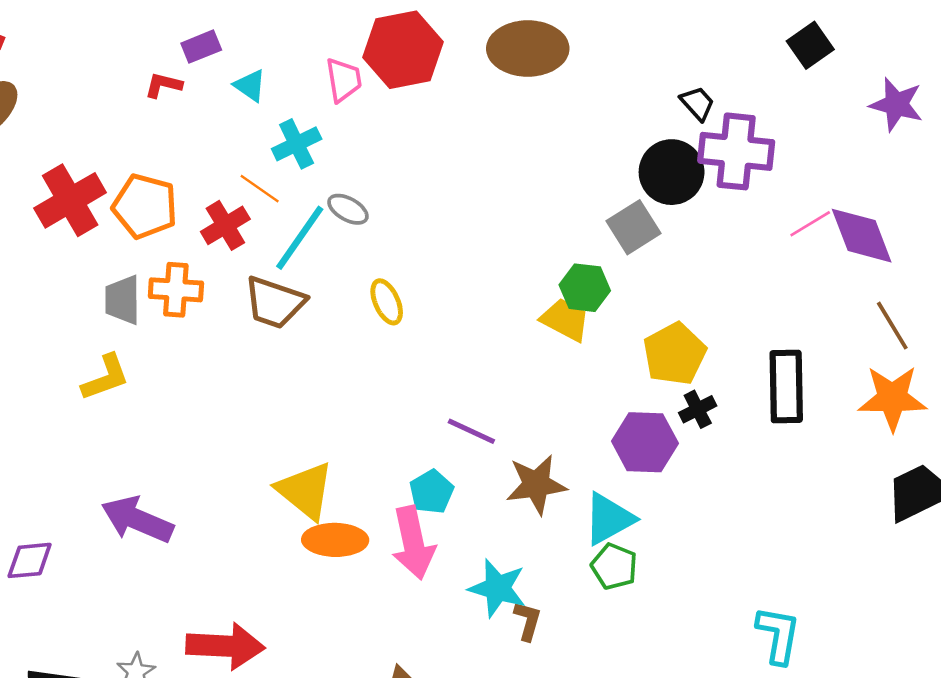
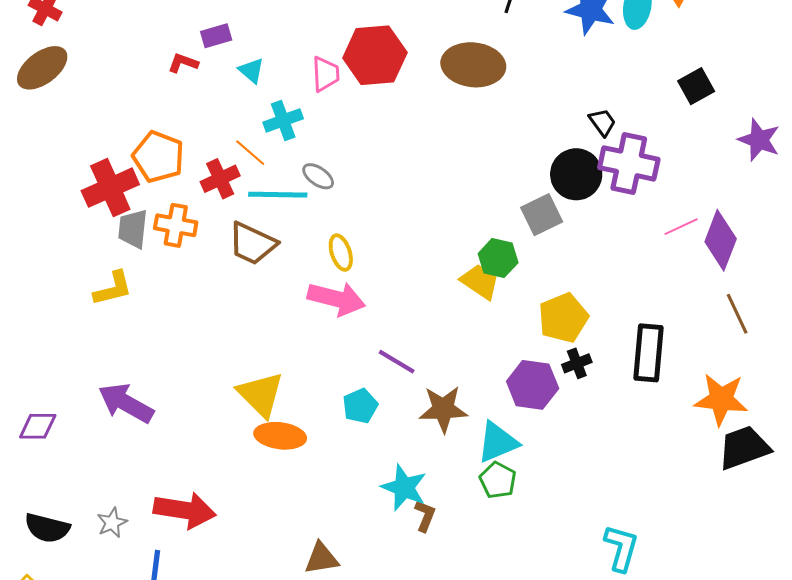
red cross: (70, 200) -> (110, 188), moved
purple diamond: (862, 236) -> (721, 240), turned 36
cyan line: (300, 238) -> (278, 195), turned 50
orange star: (892, 398) -> (721, 399), moved
pink arrow: (413, 543) -> (336, 299), moved, turned -70

